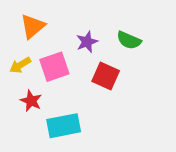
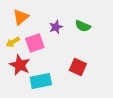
red square: (106, 76) -> (78, 67), moved
red star: (31, 101) -> (20, 65), size x1.5

